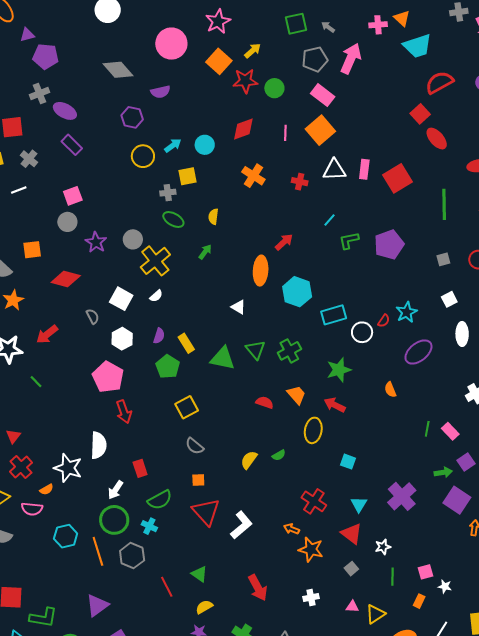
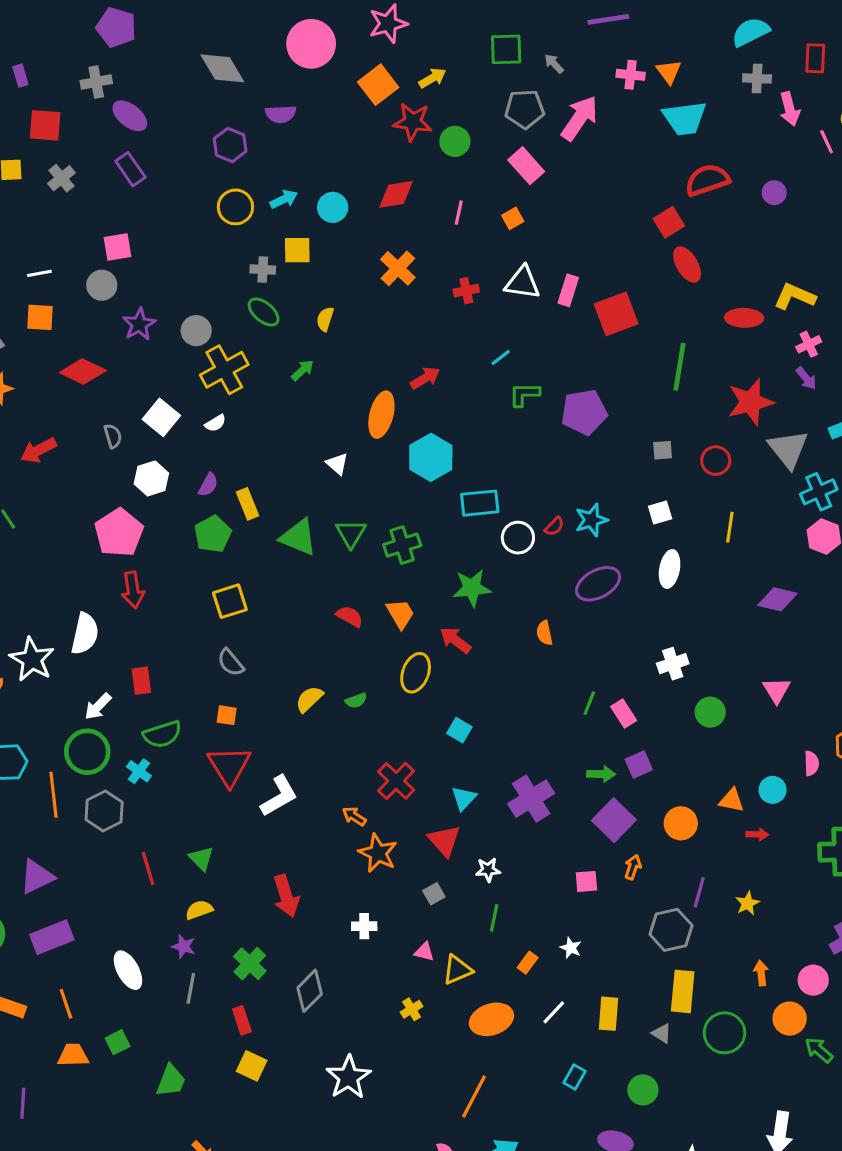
orange square: (320, 130) -> (513, 218), size x0.5
red cross: (300, 182) -> (466, 291), turned -35
white line: (19, 190) -> (39, 273), moved
pink square: (425, 572) -> (586, 881), moved

